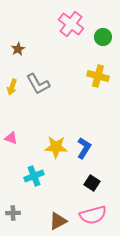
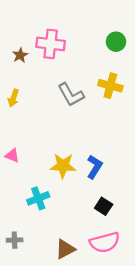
pink cross: (71, 24) -> (51, 44), moved, turned -30
gray L-shape: (38, 84) -> (71, 95), moved

